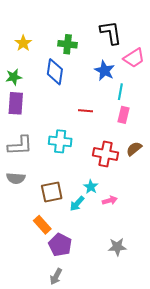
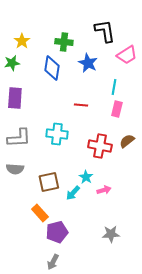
blue star: (105, 71) -> (88, 63), moved
green star: (14, 77) -> (12, 63), moved
purple pentagon: (60, 245) -> (57, 232), turned 30

